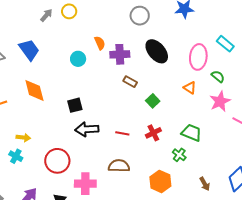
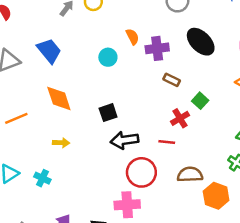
red cross: (153, 133) -> (180, 118), moved
yellow arrow: (23, 138) -> (61, 143), moved
red circle: (57, 161) -> (141, 172), moved
brown semicircle: (119, 166) -> (190, 175), moved

